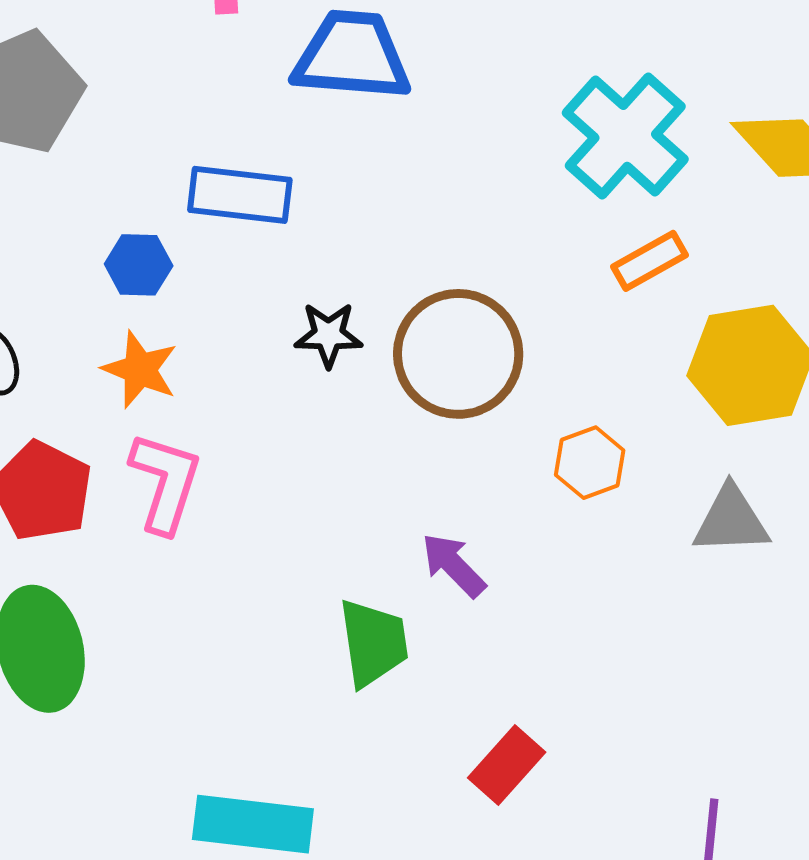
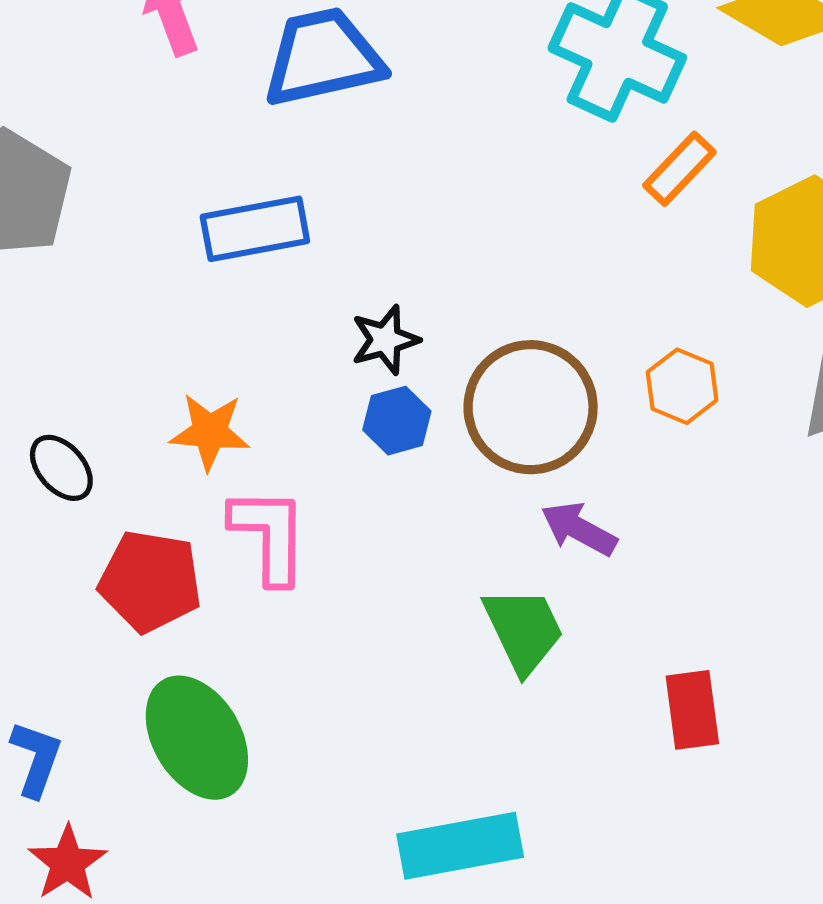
blue hexagon: (139, 265) -> (397, 421), moved
brown circle: (458, 354) -> (531, 407), moved
red rectangle: (507, 765) -> (692, 710), turned -32

